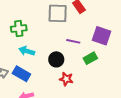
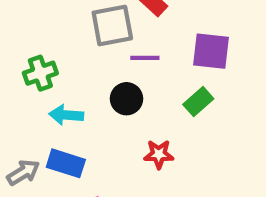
purple line: (73, 41) -> (145, 58), moved
black circle: (56, 59) -> (126, 99), moved

